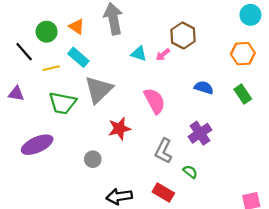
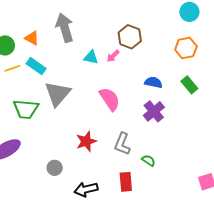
yellow line: (51, 68) -> (12, 68), moved
red star: (119, 129) -> (86, 141), moved
purple cross: (200, 133) -> (154, 111), moved
gray circle: (93, 159) -> (55, 168), moved
red rectangle: (163, 192) -> (126, 182), turned 60

